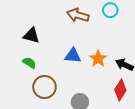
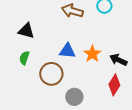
green semicircle: (29, 63) -> (24, 58), turned -104
brown circle: (45, 87) -> (51, 74), moved

